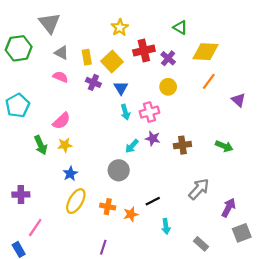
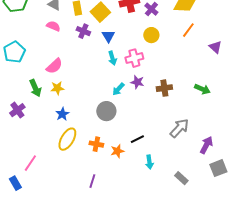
purple cross: (21, 194) -> (17, 110), moved, turned -35

